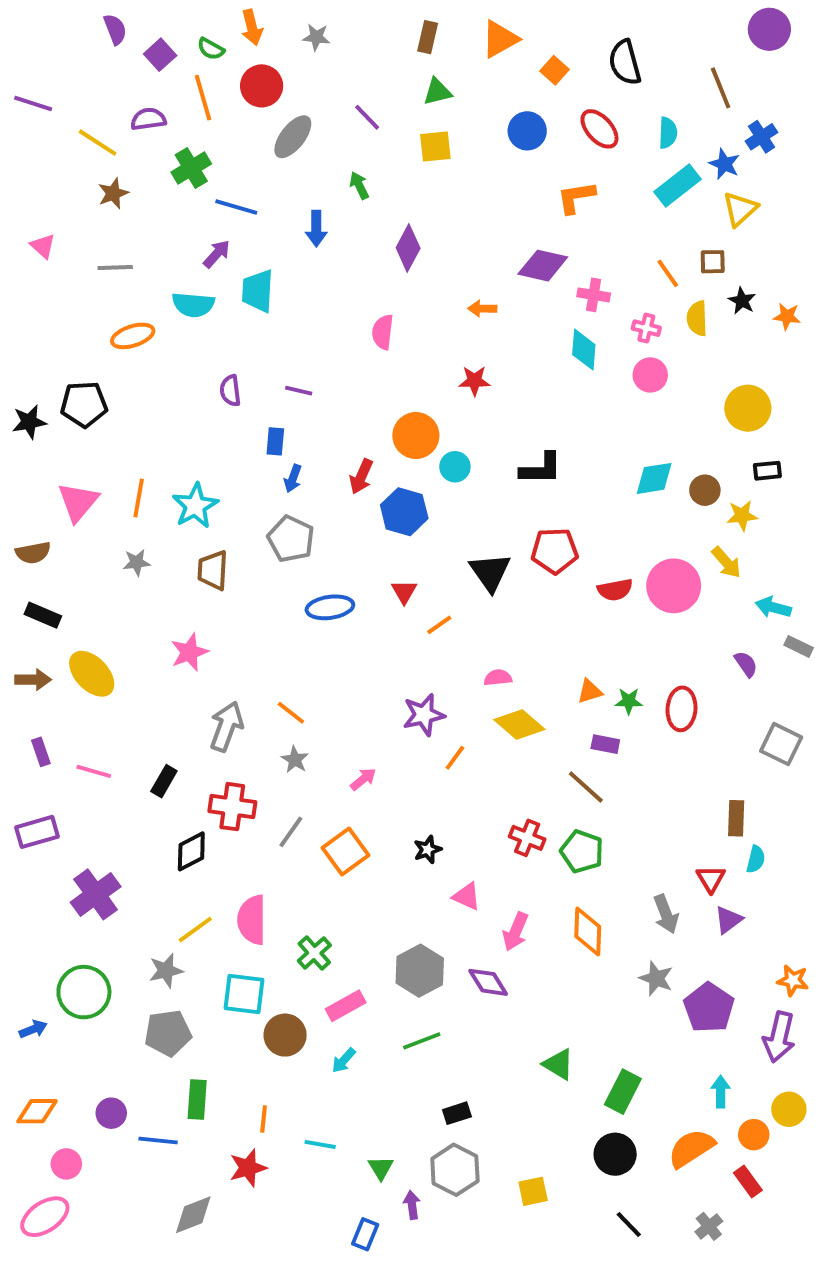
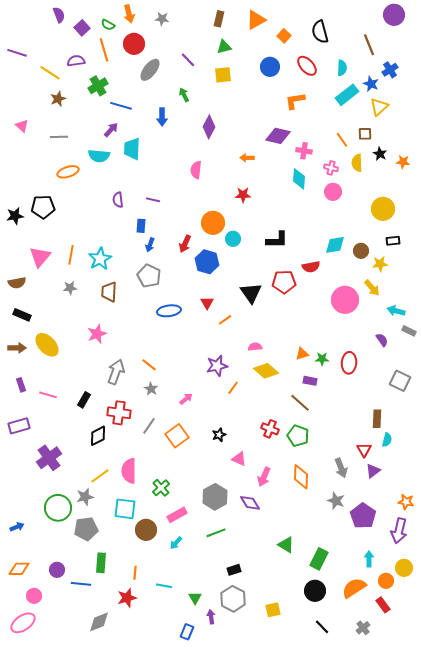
red semicircle: (615, 590) -> (311, 267), moved
green circle: (84, 992) -> (58, 508), moved

